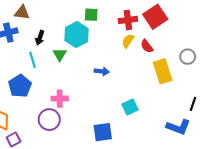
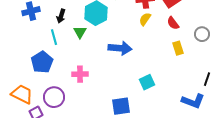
red semicircle: (147, 46) -> (173, 23), moved
blue arrow: (102, 71) -> (120, 48), size x1.6
yellow rectangle: (163, 71) -> (178, 48), size x0.6
purple circle: (49, 120) -> (54, 97), moved

